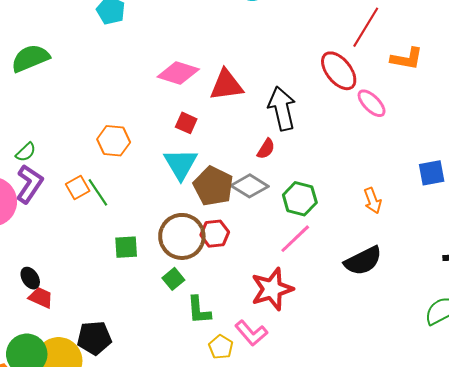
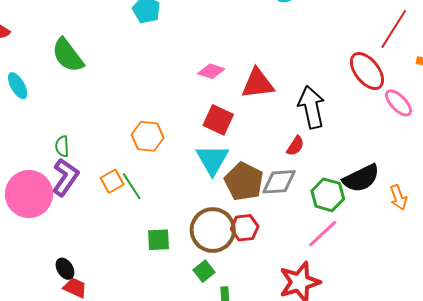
green semicircle: (30, 58) -> (68, 55), turned -105
pink diamond: (178, 73) -> (211, 71), size x0.7
red square: (186, 123) -> (218, 120), size x1.4
green semicircle: (26, 152) -> (62, 146), turned 130
gray diamond: (250, 186) -> (279, 182), turned -36
black semicircle: (363, 261) -> (361, 178), moved

